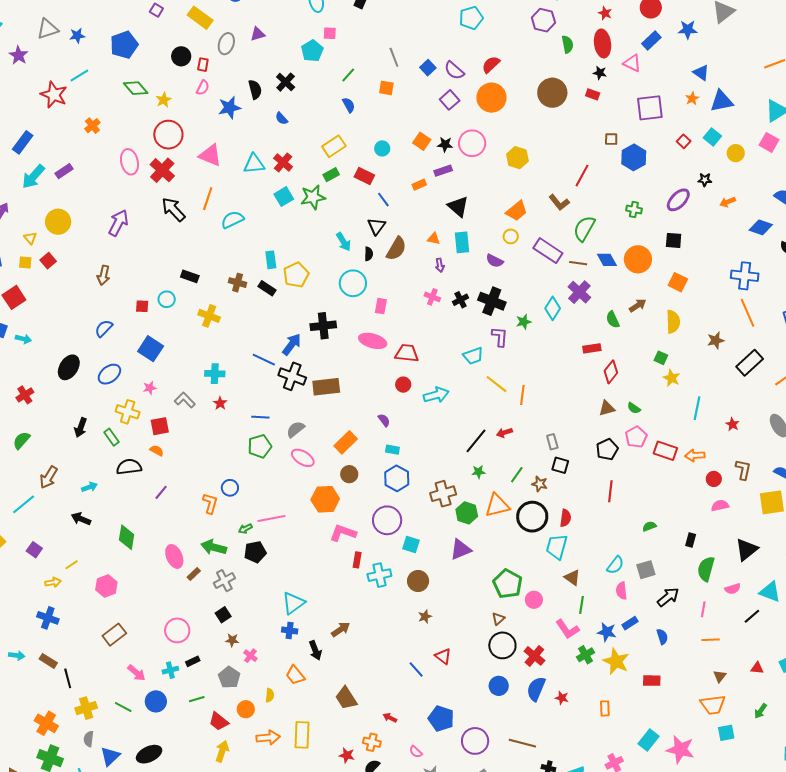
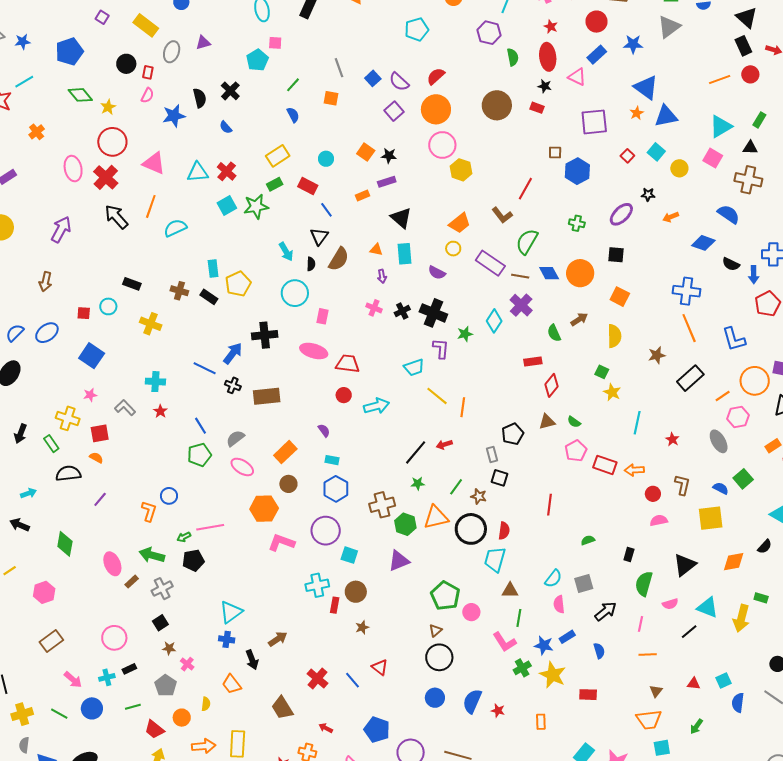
blue triangle: (701, 73) -> (646, 87), size x1.5
pink circle: (472, 143) -> (442, 145), moved
blue semicircle: (104, 328) -> (15, 333), moved
blue ellipse: (109, 374) -> (47, 333), moved
black cross: (292, 376) -> (233, 385), size x0.6
blue line: (260, 417) -> (200, 426), turned 54
black pentagon: (607, 449) -> (513, 434), moved
red rectangle: (357, 560) -> (335, 605), moved
brown triangle: (572, 578) -> (510, 590), turned -36
red cross: (534, 656) -> (317, 678), moved

